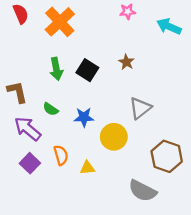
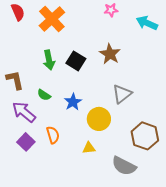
brown star: (126, 62) -> (110, 54), size x1.5
blue star: (84, 117) -> (73, 102), turned -30
yellow triangle: (87, 168) -> (89, 148), moved

